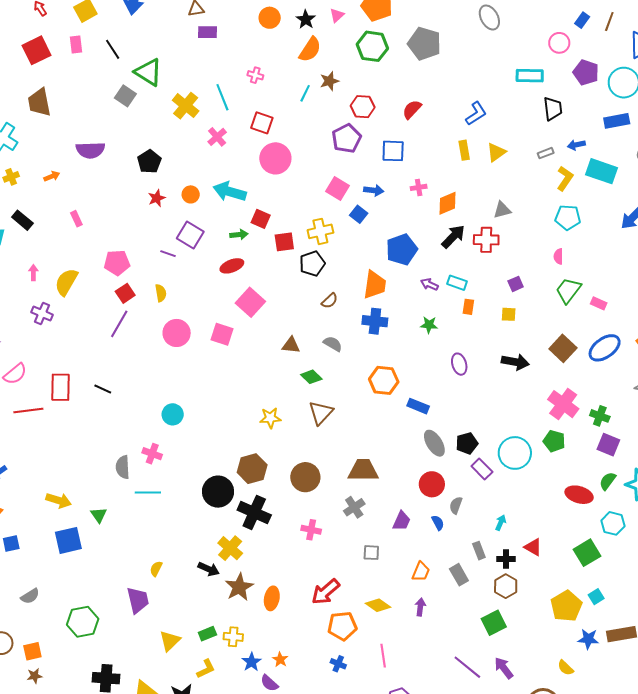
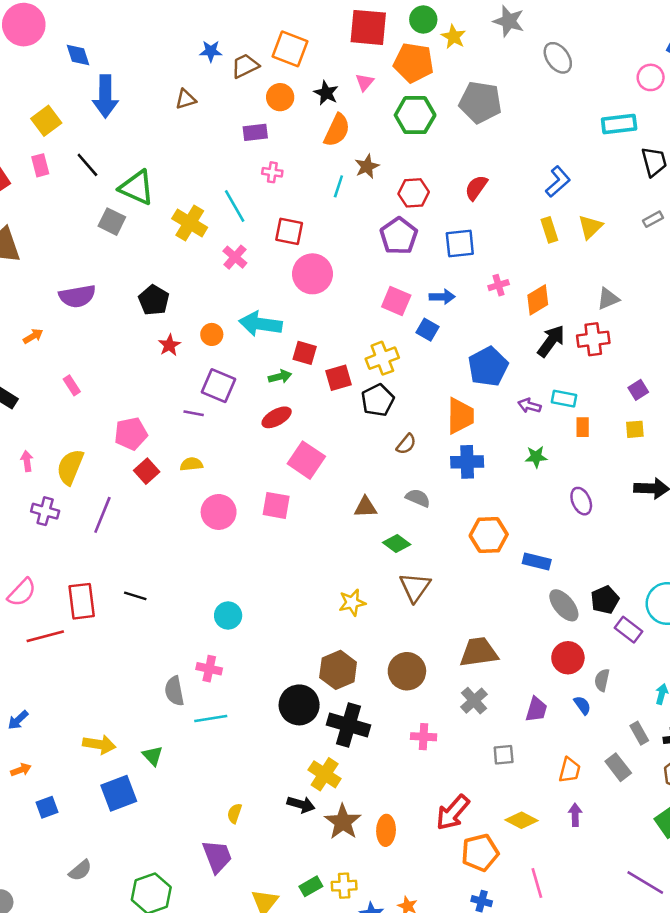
purple rectangle: (208, 32) -> (255, 132), moved
yellow semicircle: (161, 293) -> (191, 464), turned -78
purple line: (119, 324) -> (102, 515), moved

